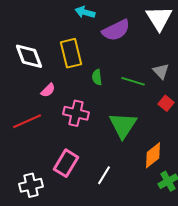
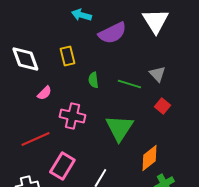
yellow rectangle: (71, 53) -> (67, 56), size x0.7
red line: (27, 121) -> (35, 139), moved

